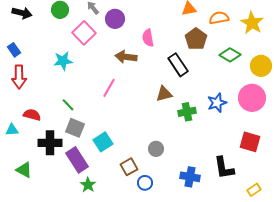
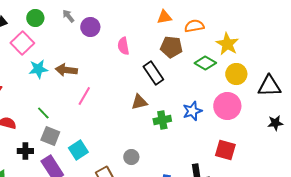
yellow star: (252, 23) -> (227, 44), moved
pink square: (84, 33) -> (22, 43), moved
brown pentagon: (196, 39) -> (171, 47), turned -30
brown arrow: (126, 57) -> (66, 70), moved
black cross: (50, 143) -> (25, 151), size x0.7

